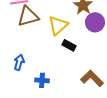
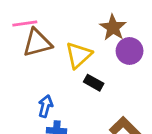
blue arrow: (19, 62) -> (45, 106), moved

